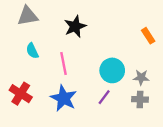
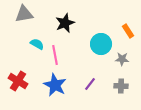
cyan semicircle: (32, 51) -> (37, 44), moved, turned 144
cyan circle: (112, 70) -> (101, 44), moved
gray star: (141, 77) -> (122, 59), moved

